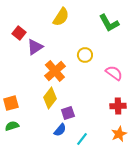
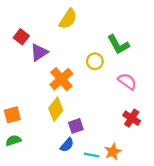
green L-shape: (109, 23) -> (118, 45), moved
red cross: (118, 106) -> (132, 118), turned 35
orange star: (119, 134) -> (113, 152), moved
cyan line: (82, 139) -> (91, 155), turned 64

